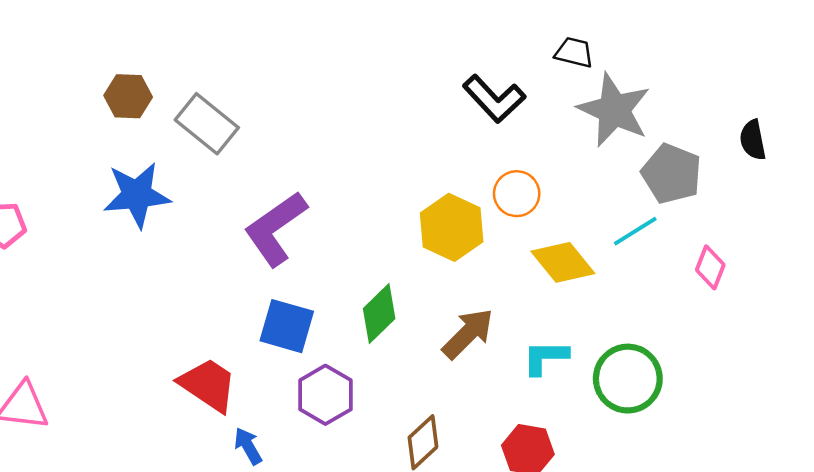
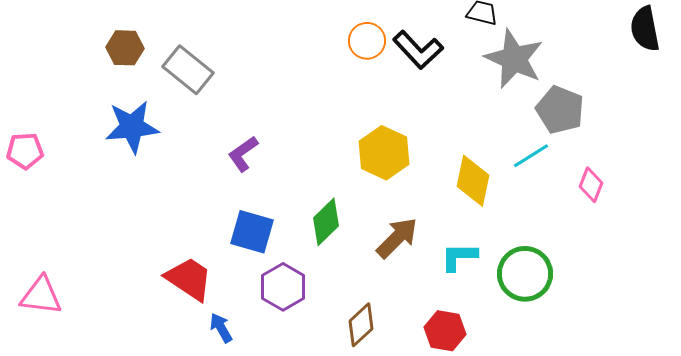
black semicircle: (753, 140) -> (645, 29), moved, size x1.4
orange circle: (517, 194) -> (367, 41), moved
purple L-shape: (275, 229) -> (243, 154), size x0.6
yellow diamond: (563, 262) -> (473, 181), turned 51

